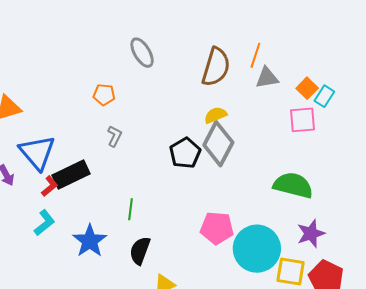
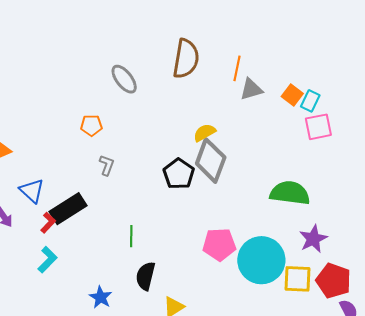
brown semicircle: (216, 67) -> (186, 59), moved
pink square: (303, 120) -> (318, 127), moved
blue triangle: (37, 153) -> (32, 191), size x0.7
blue star: (90, 241) -> (101, 297), moved, size x0.7

